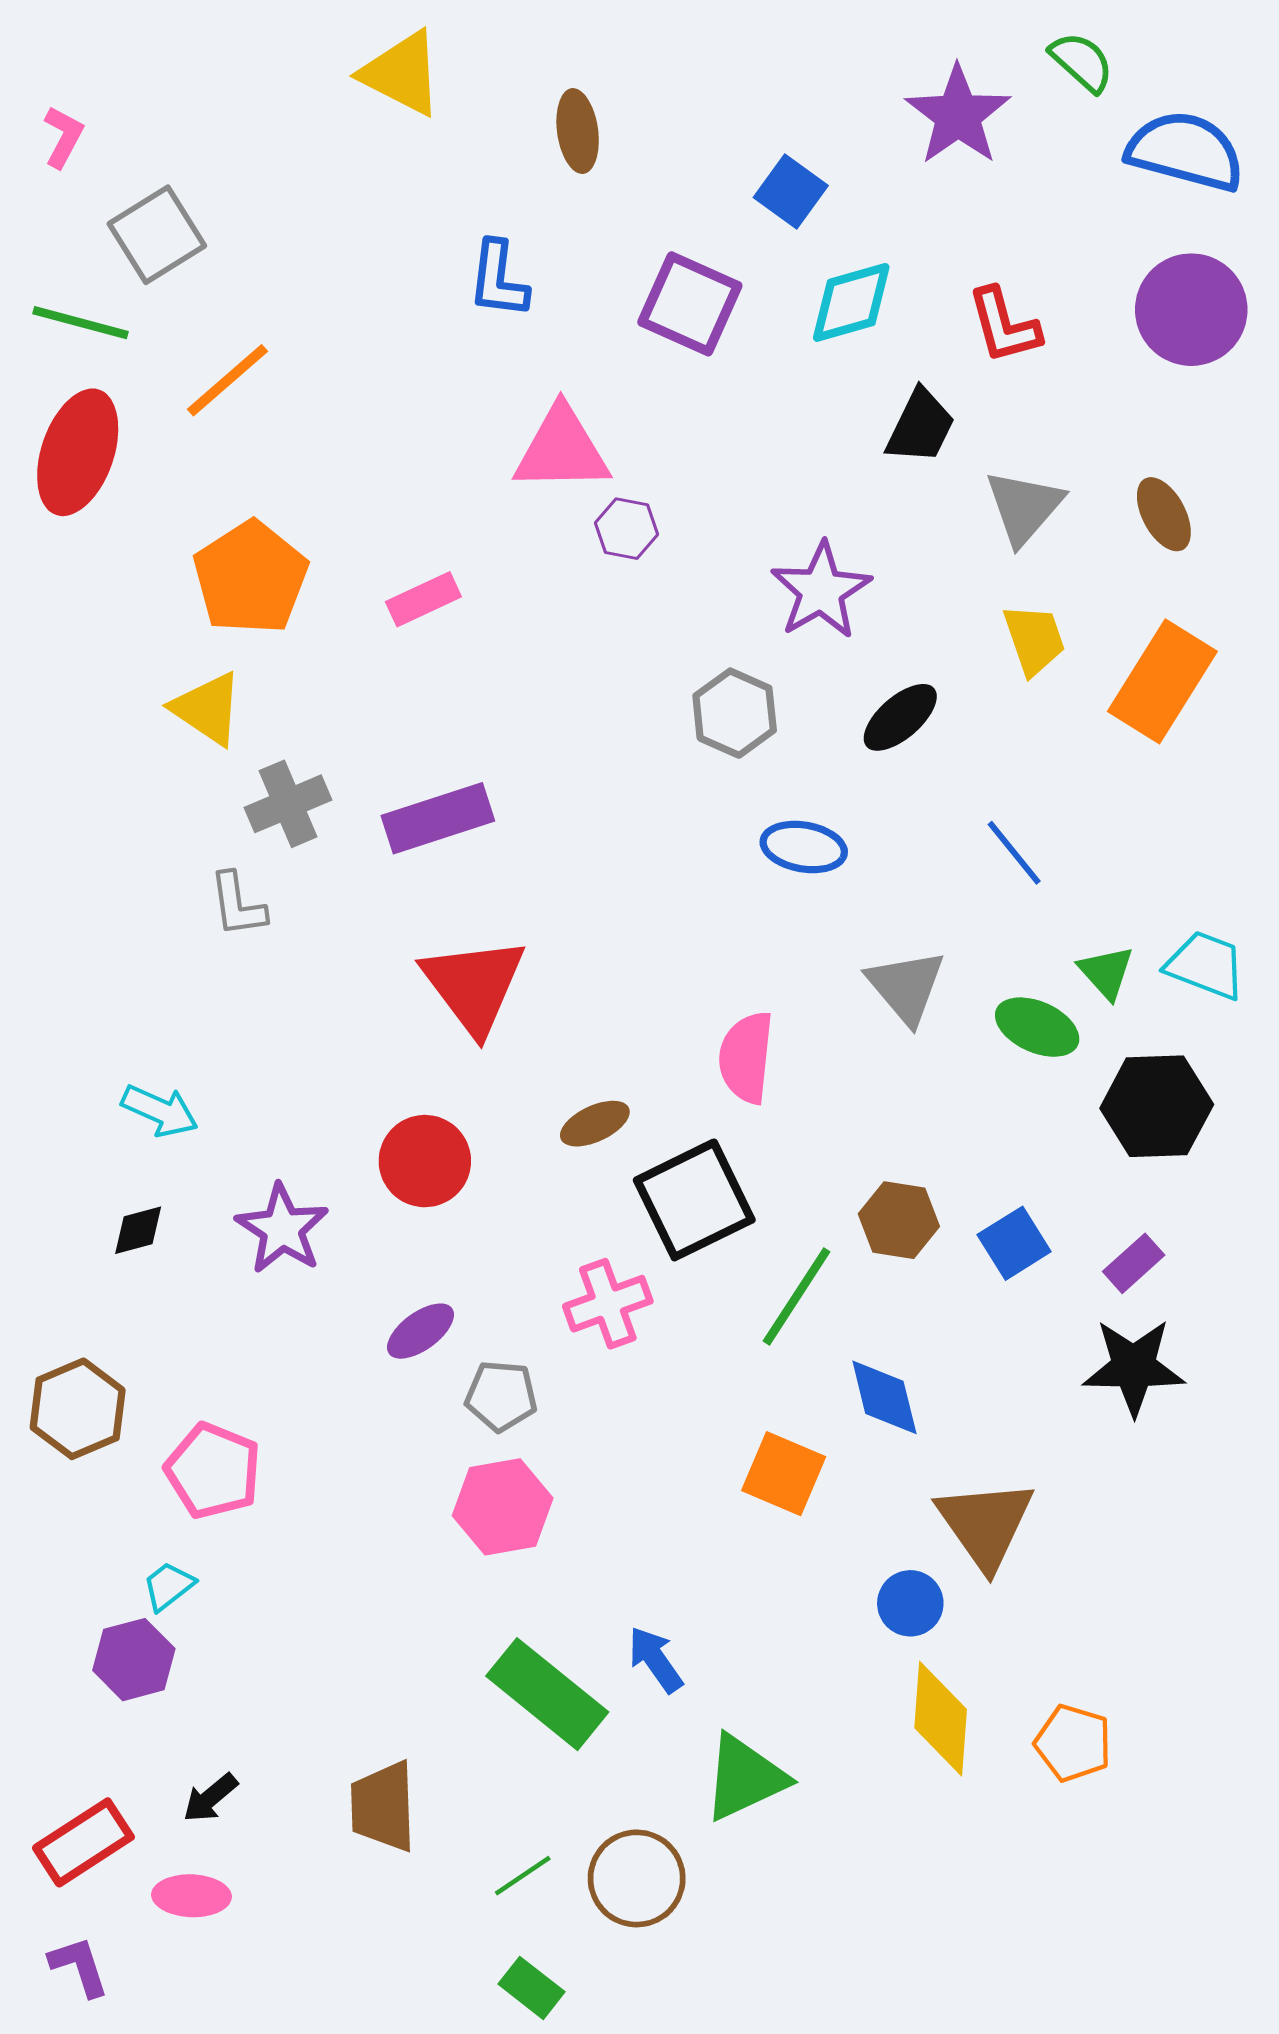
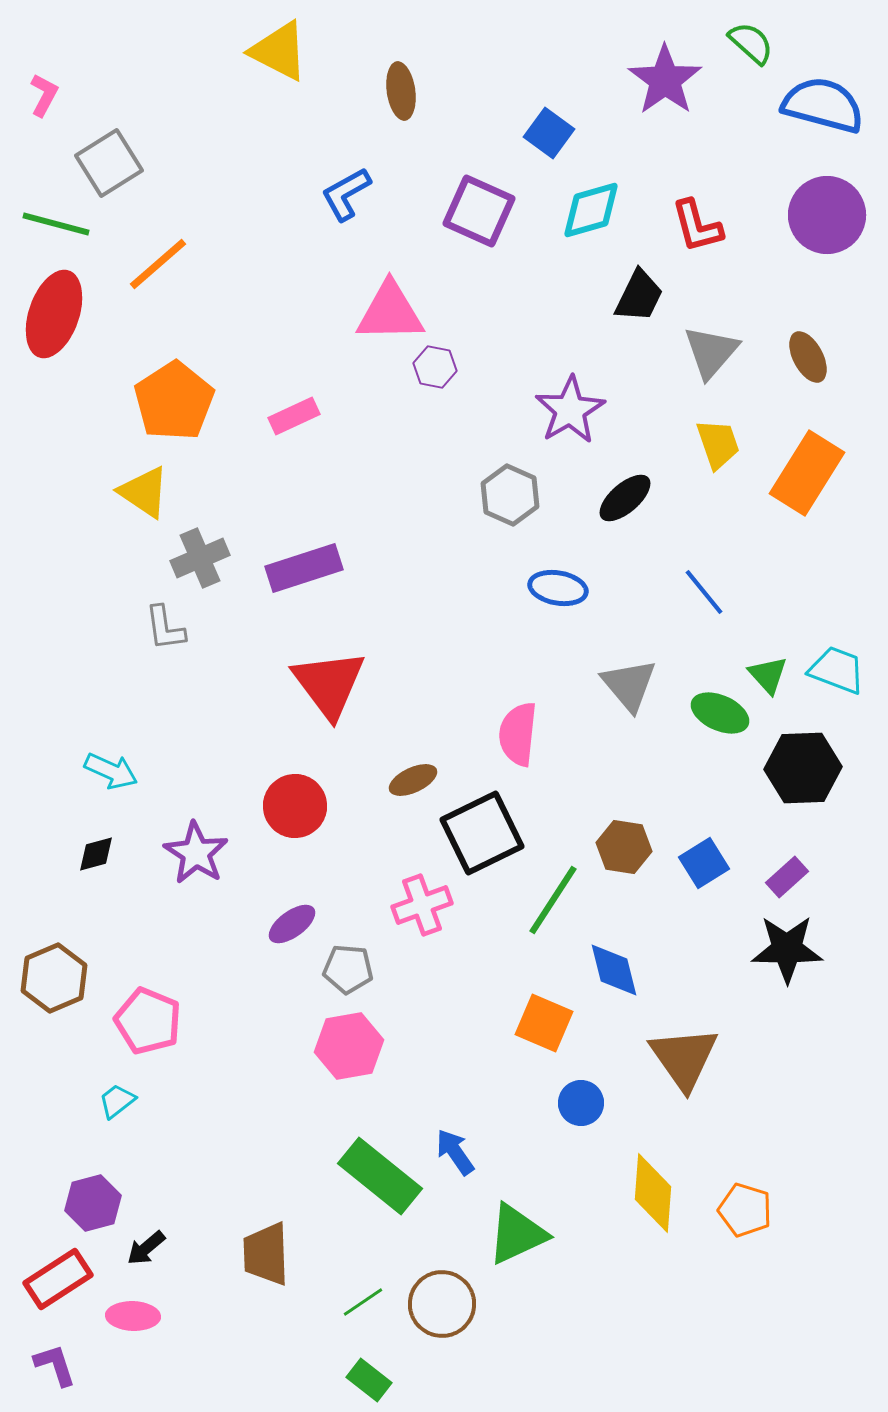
blue L-shape: (498, 279) -> (346, 194), turned 54
blue circle: (910, 1603) -> (581, 1103), moved
purple hexagon: (134, 1660) -> (93, 1203), moved

